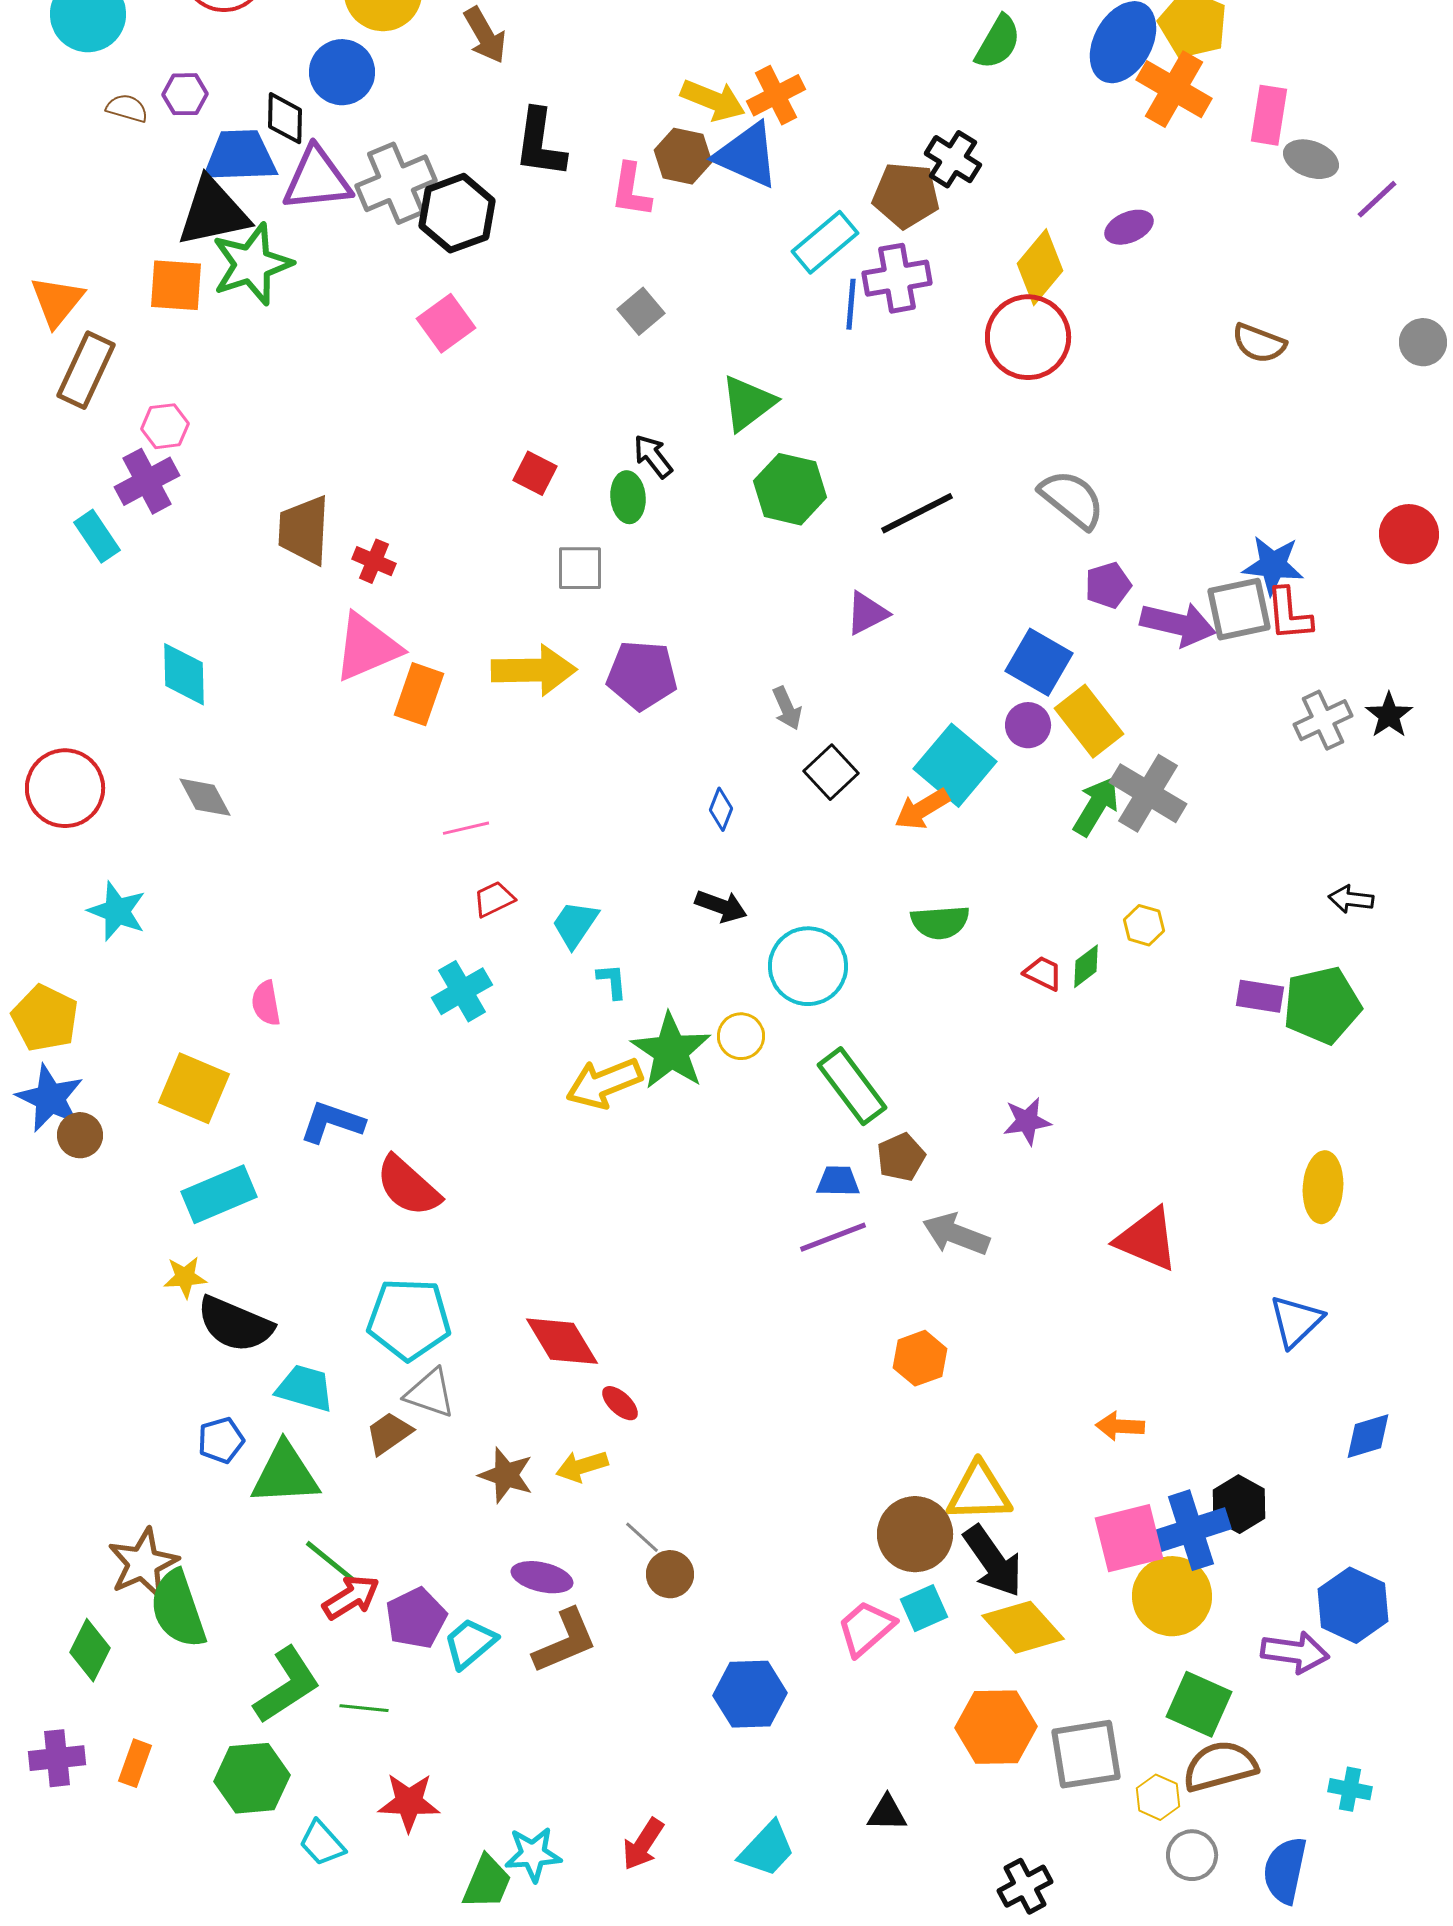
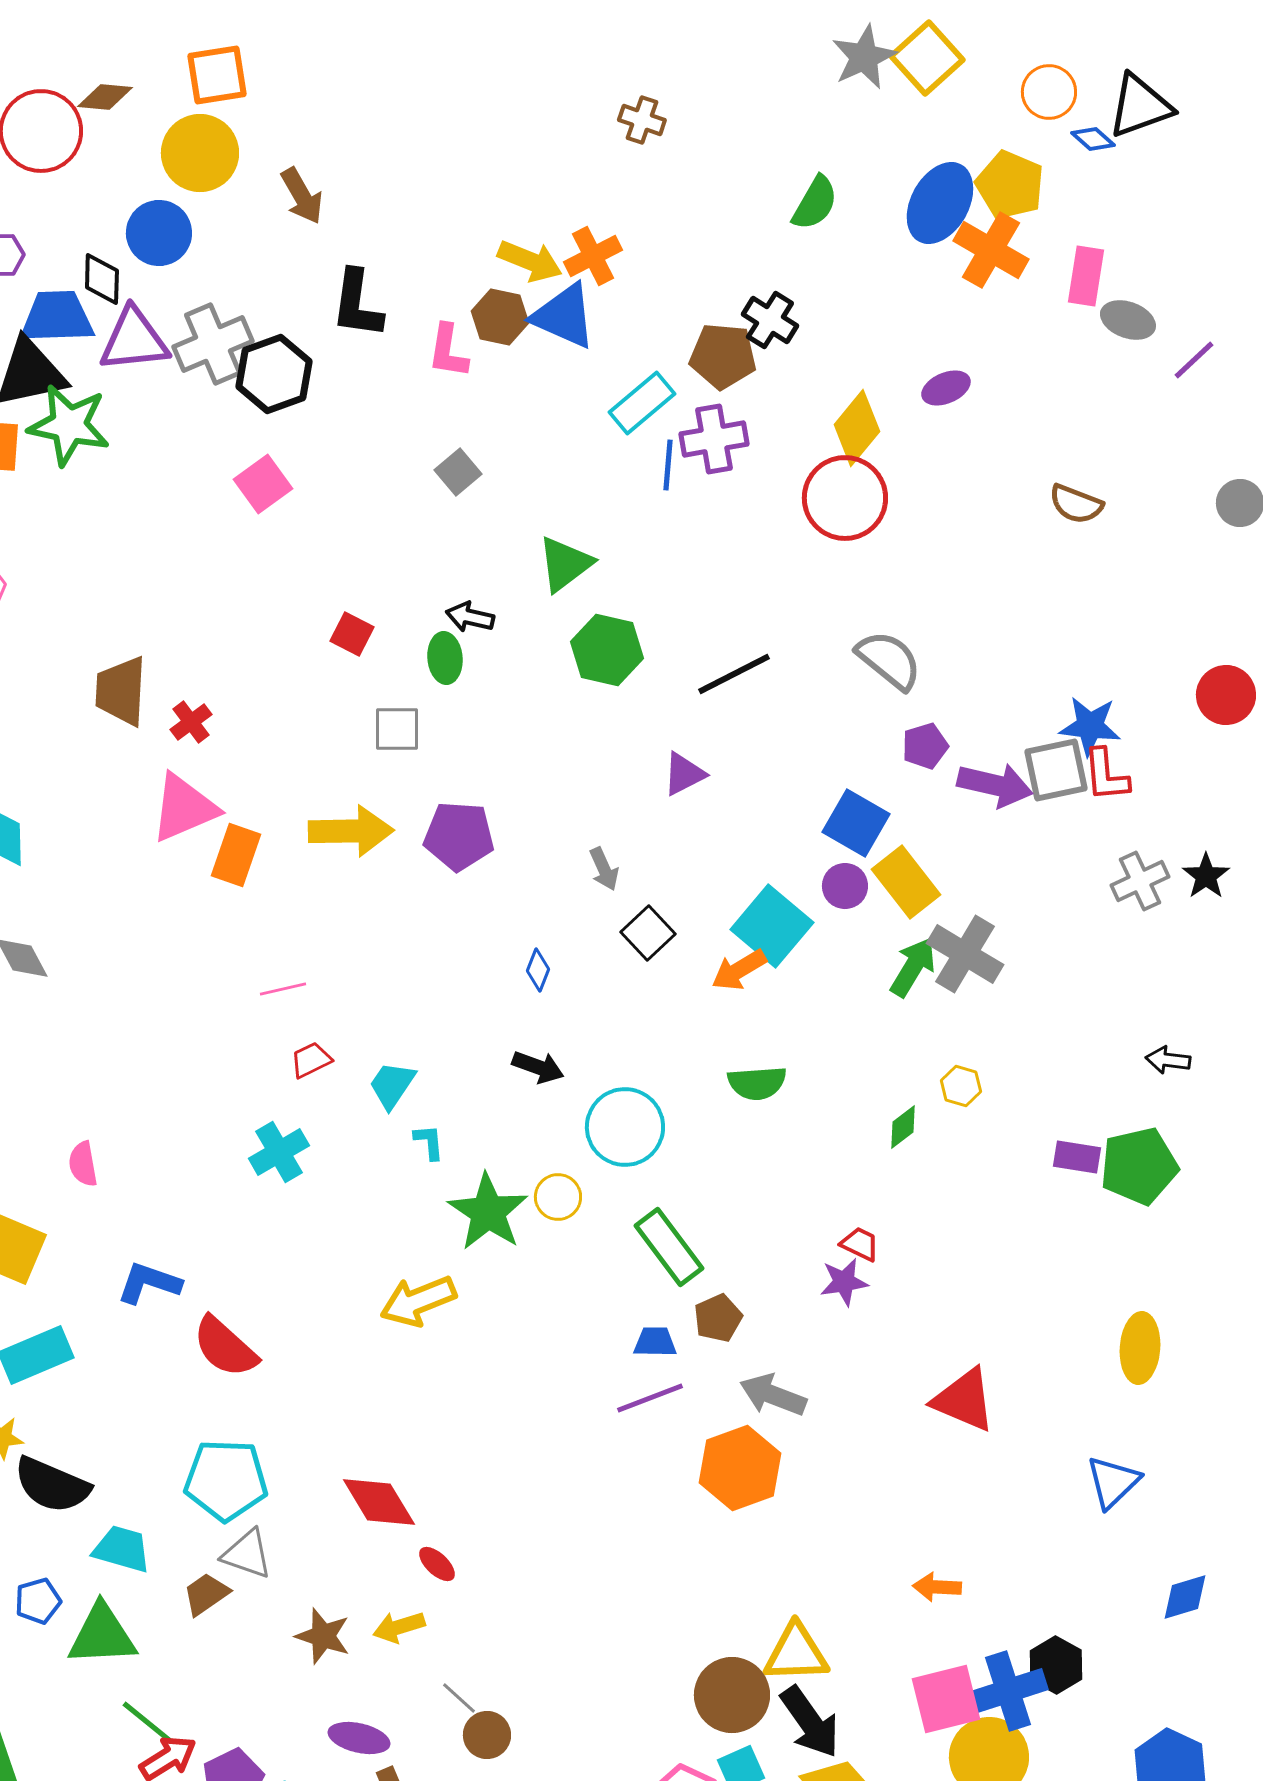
green star: (252, 264) -> (69, 425), turned 30
black arrow: (653, 456) -> (470, 617), turned -39
red cross: (374, 561) -> (191, 722), turned 30
red trapezoid: (1043, 973) -> (860, 1244), moved
yellow arrow: (604, 1083) -> (418, 1301), moved
orange hexagon: (920, 1358) -> (740, 1468), moved, size x1.5

